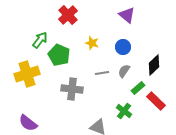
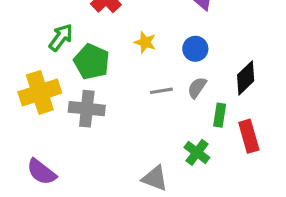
green rectangle: (138, 88) -> (220, 115), turned -40
gray cross: (72, 89) -> (87, 109), moved
red rectangle: (156, 101) -> (249, 136), turned 30

